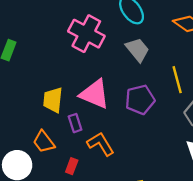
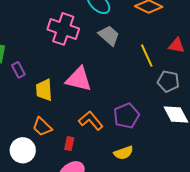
purple pentagon: (140, 100) -> (126, 116), moved
purple rectangle: (75, 123) -> (18, 70), moved

